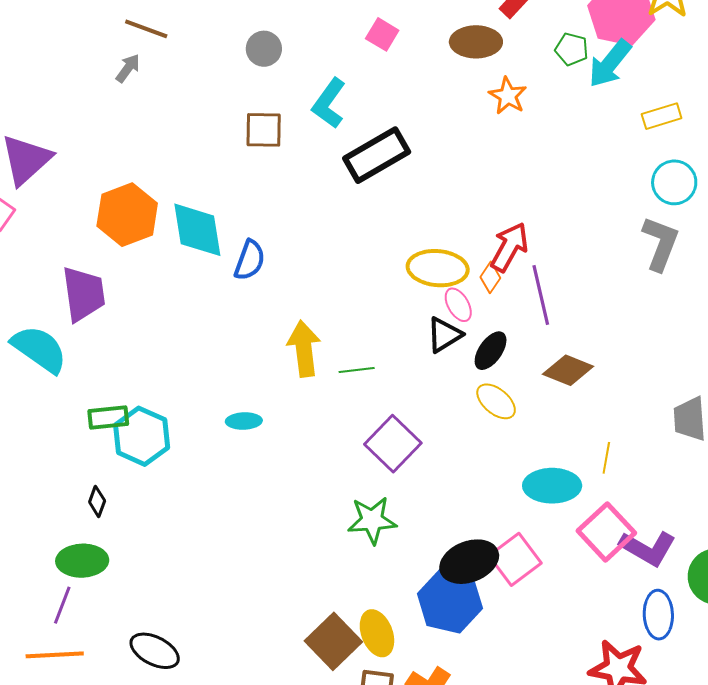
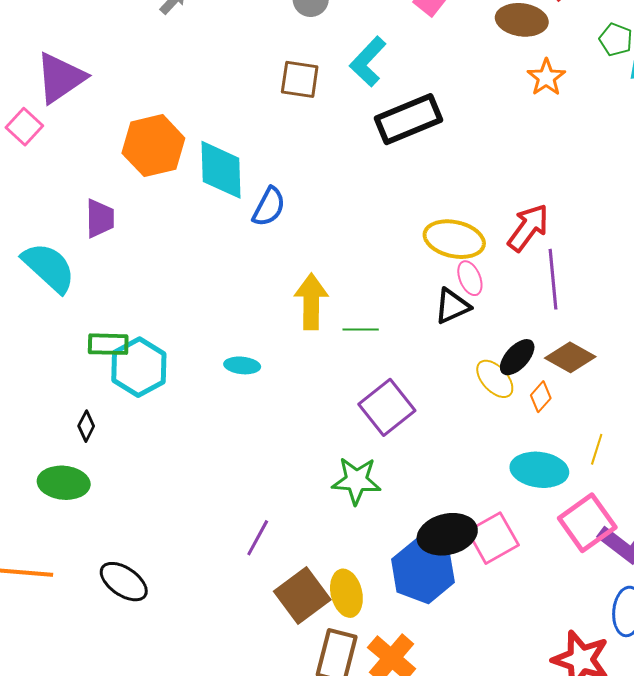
orange diamond: (490, 277) -> (541, 397), moved
purple trapezoid: (84, 294) -> (100, 218), size x0.7
black ellipse: (491, 351) -> (517, 357), moved
purple line: (62, 605) -> (258, 538), moved

